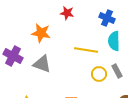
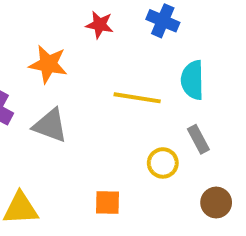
blue cross: (107, 18) -> (163, 21), moved
yellow circle: (99, 74) -> (163, 163), moved

